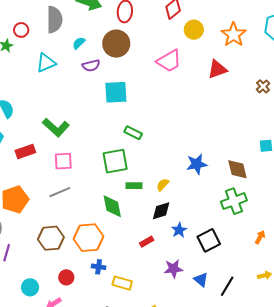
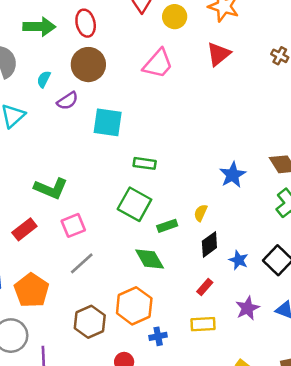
cyan square: (116, 92) -> (108, 122), turned 30
green square: (115, 161) -> (135, 204), turned -32
yellow rectangle: (122, 283) -> (203, 324), moved

